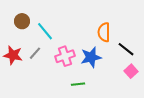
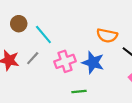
orange semicircle: (104, 32) -> (107, 36), turned -78
blue star: (91, 57) -> (93, 62), turned 30

